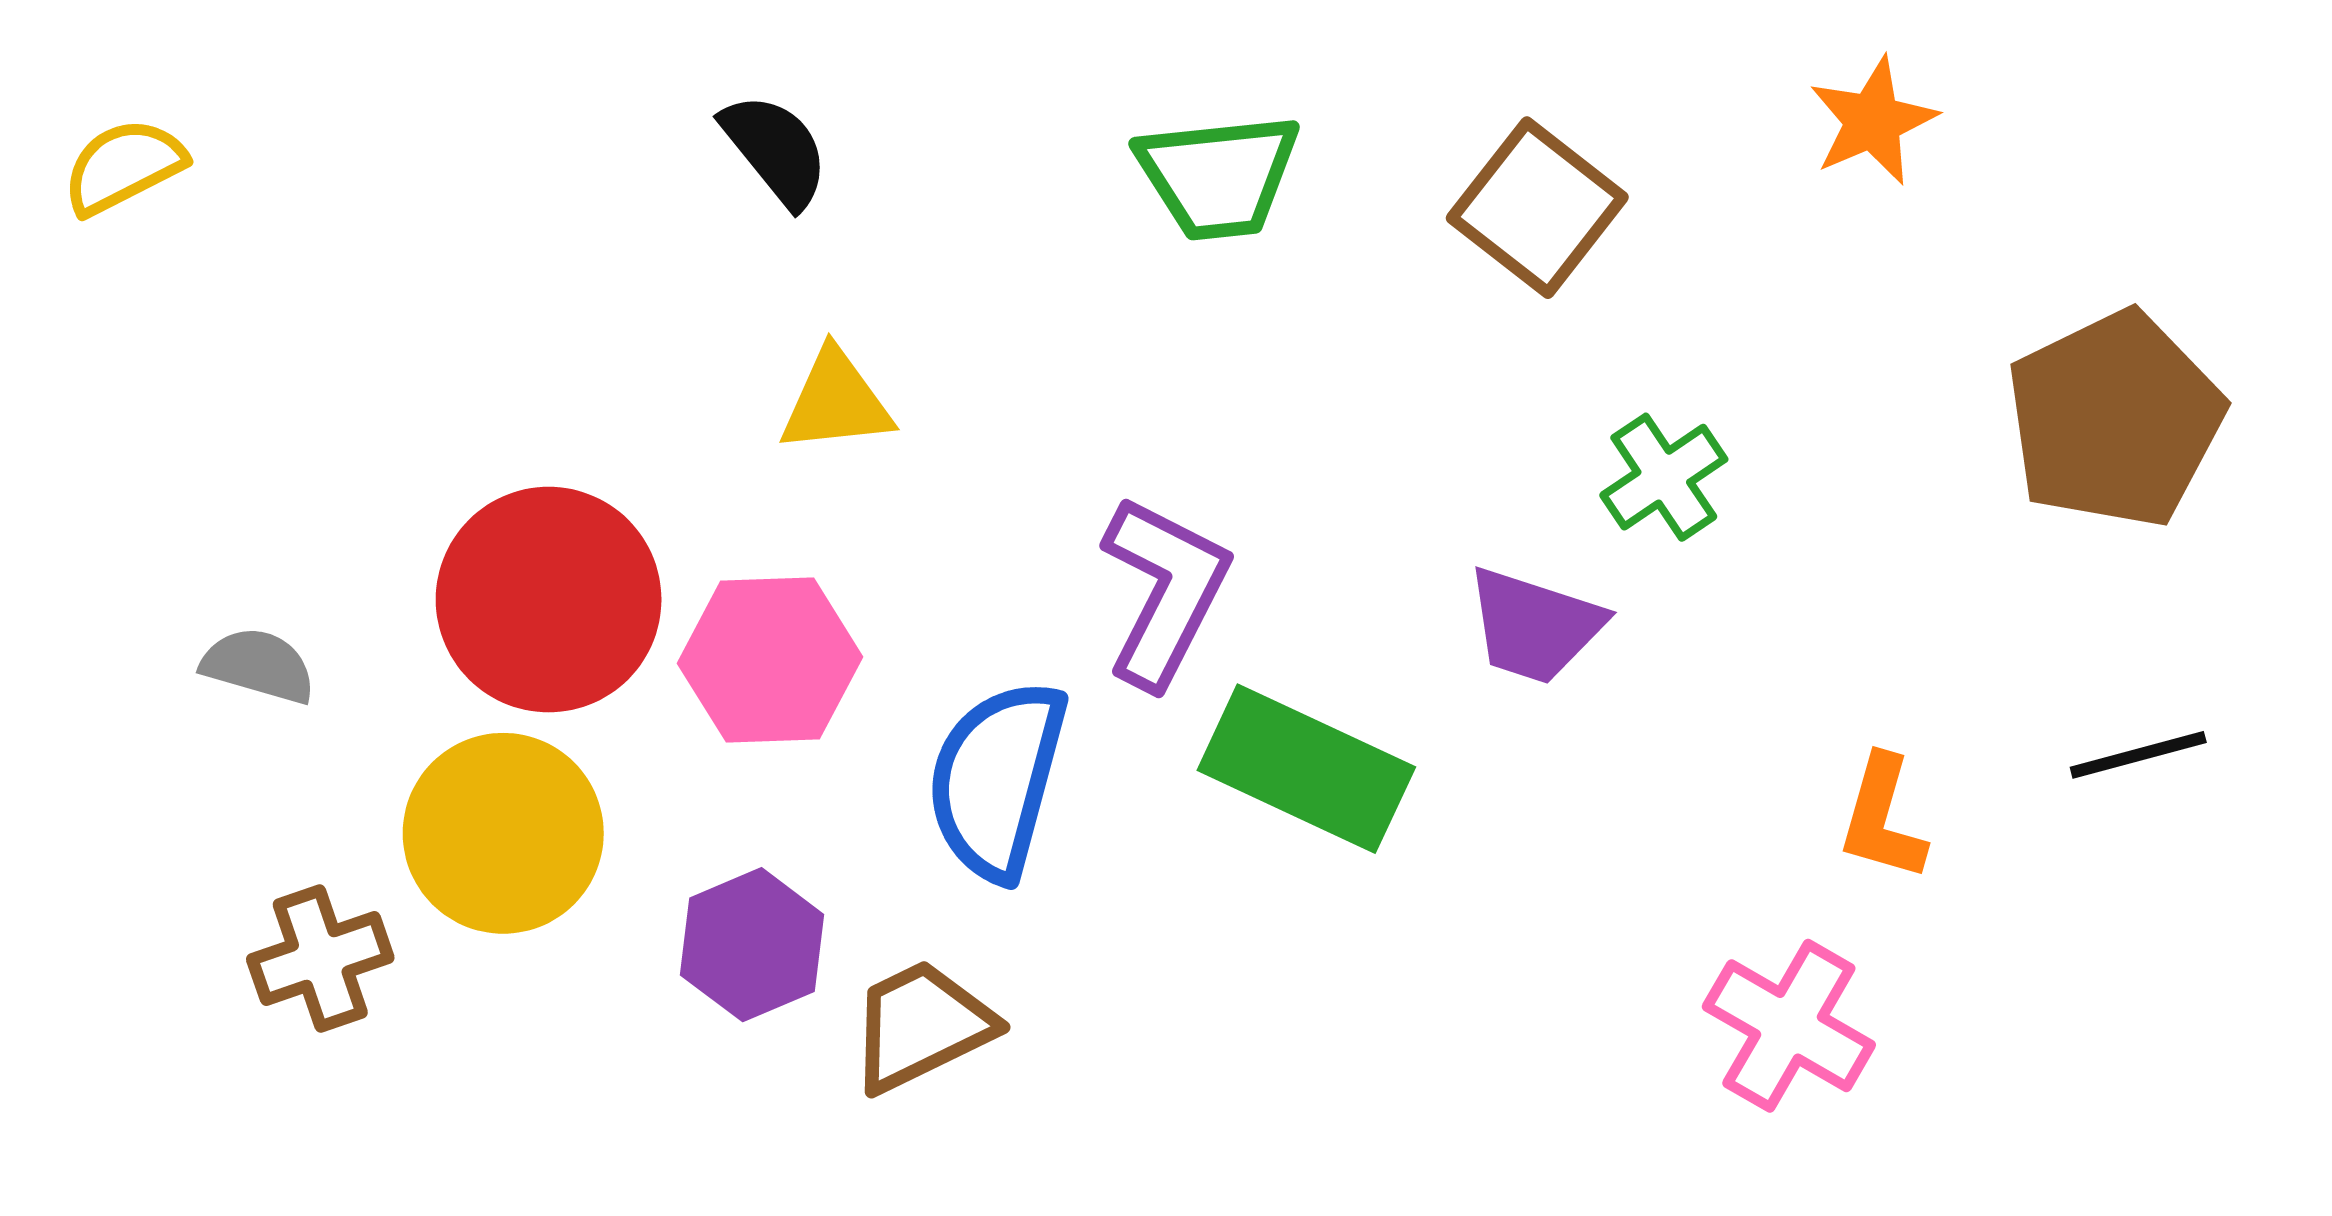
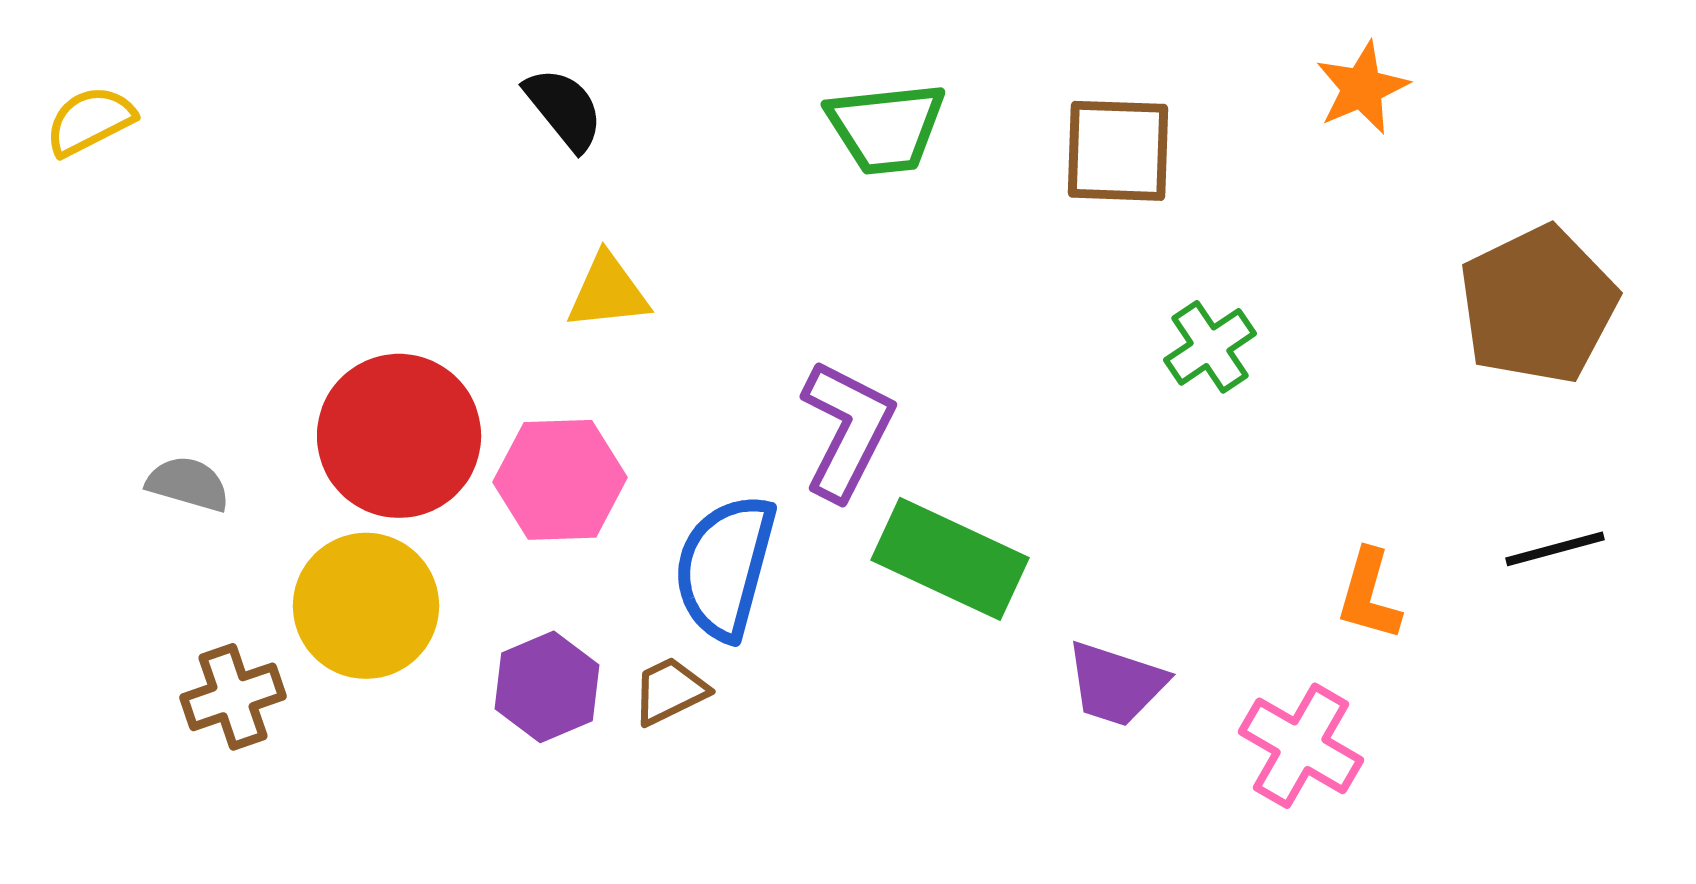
brown square: (1537, 208) -> (1118, 151), turned -36
purple trapezoid: (1535, 626) -> (1116, 684), moved
brown trapezoid: (921, 1026) -> (670, 691), moved, size x0.7

